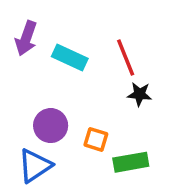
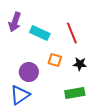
black star: (140, 94) -> (80, 64), moved
orange square: (96, 139) -> (55, 60), moved

